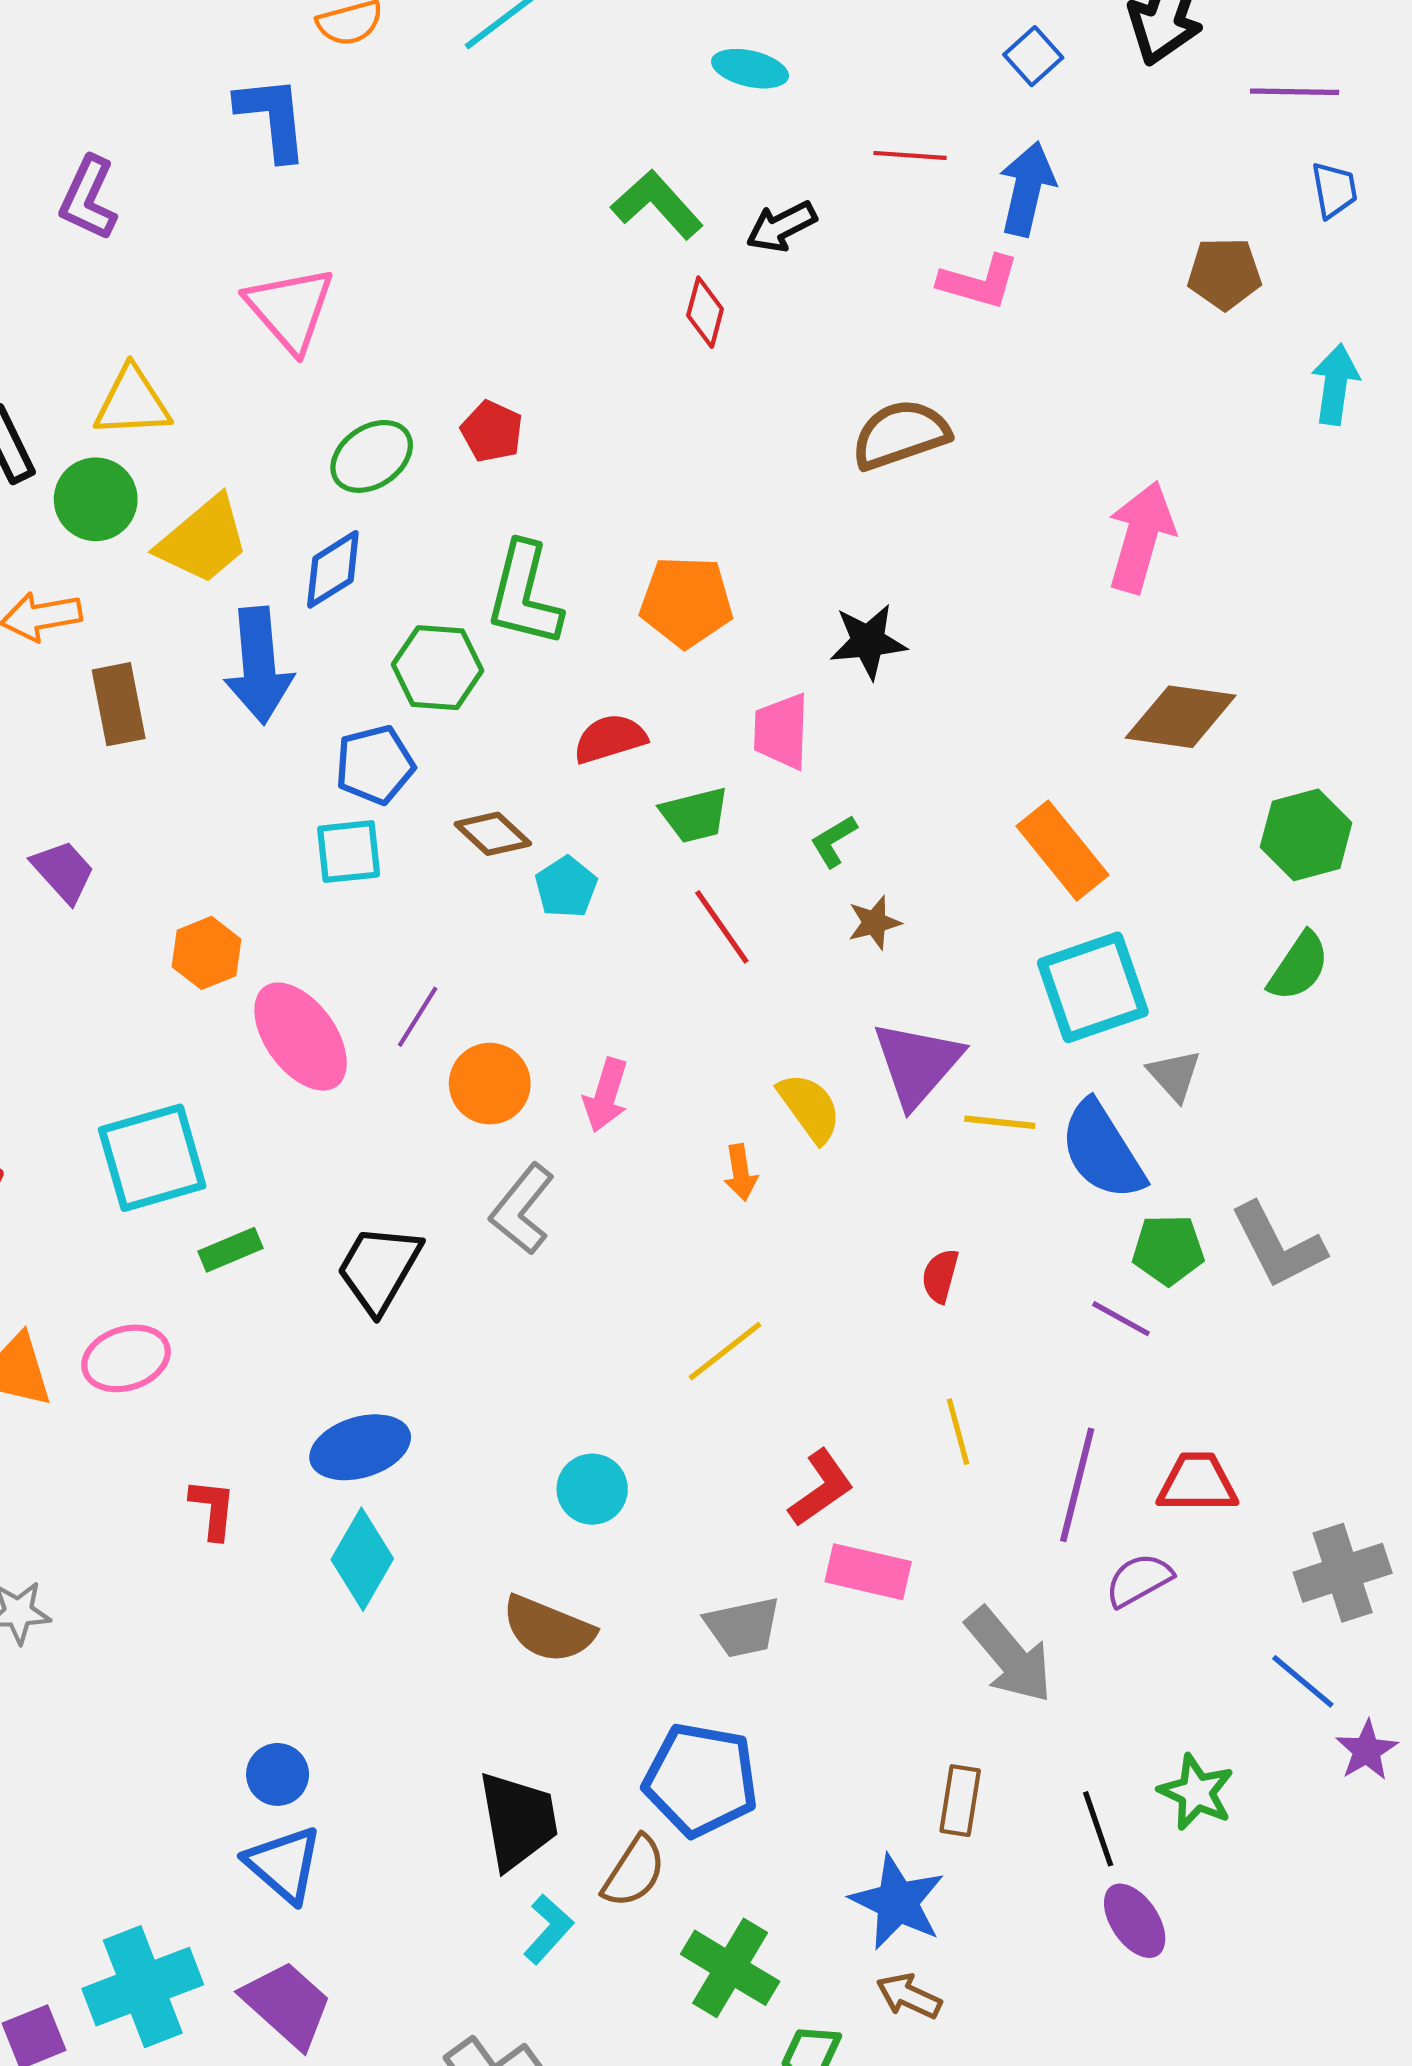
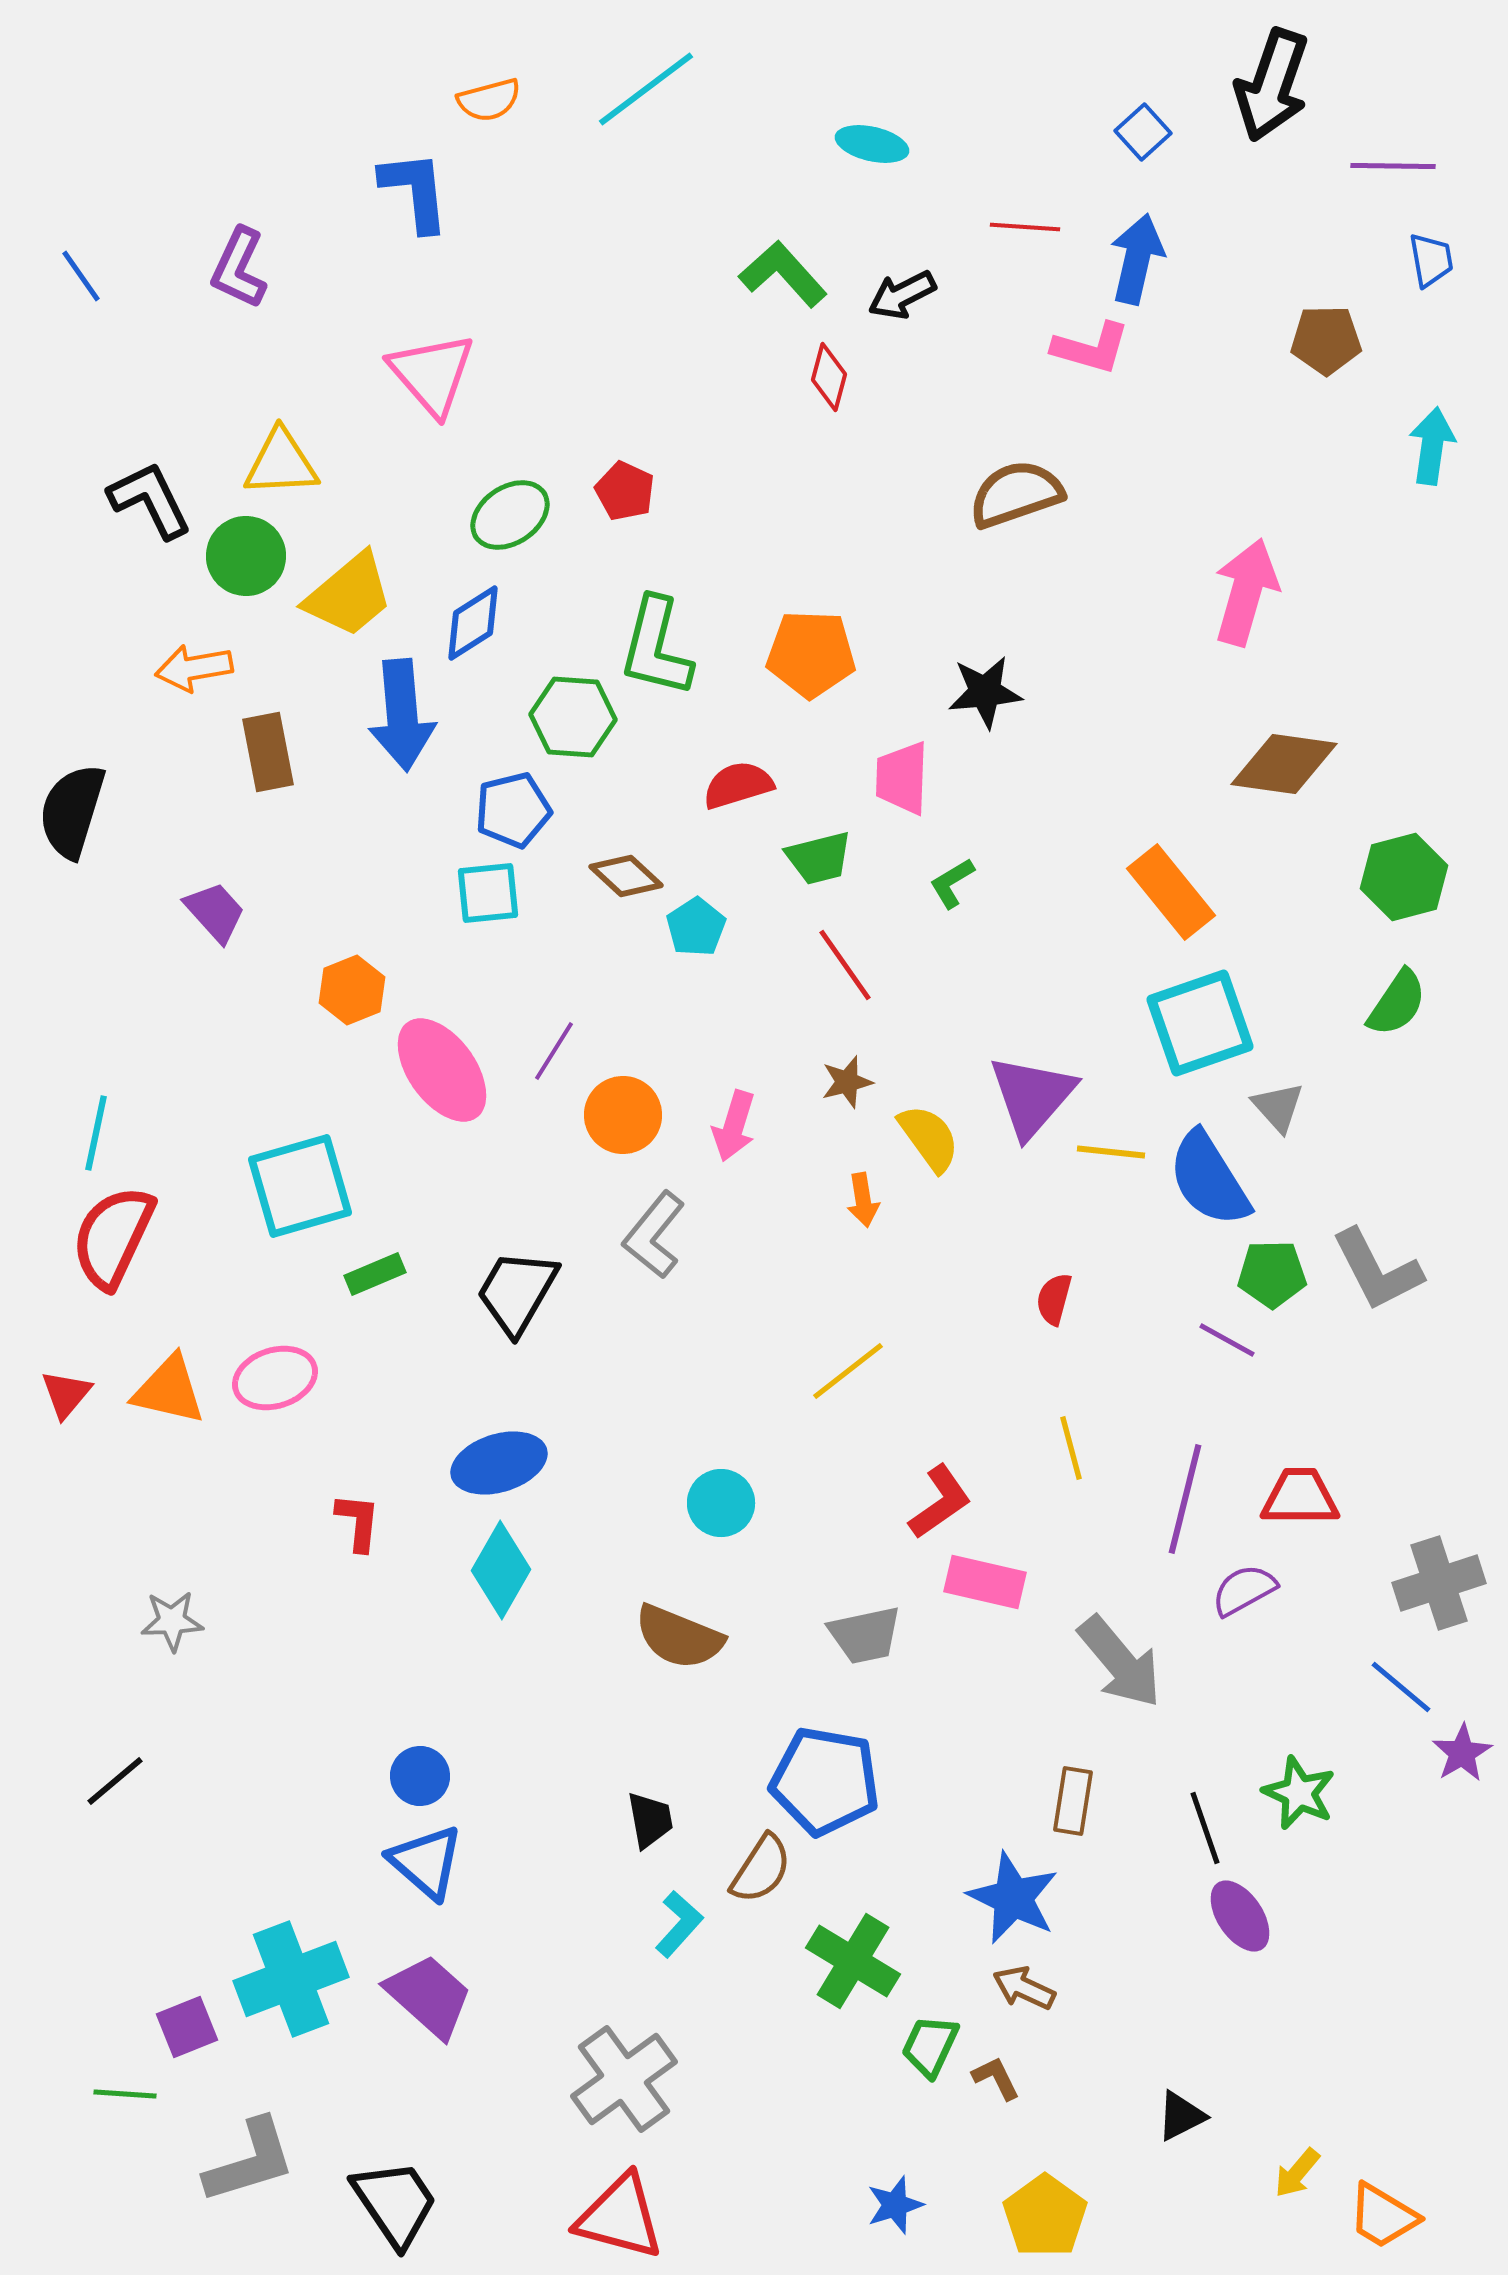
brown star: (874, 923) -> (847, 1082), moved
black trapezoid: (518, 1820) -> (650, 1820), size x0.6

